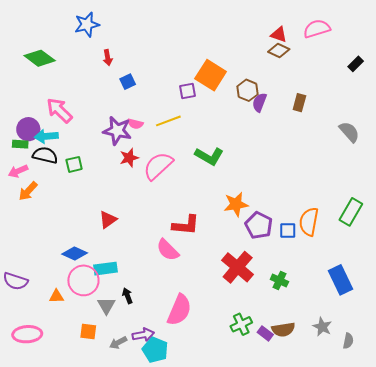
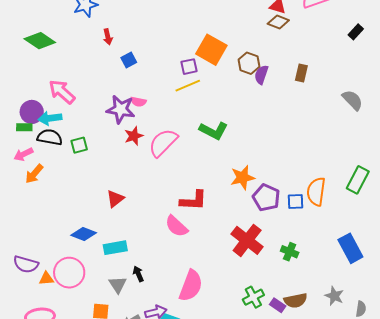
yellow line: (168, 121) -> (188, 86), moved
pink circle: (83, 280) -> (69, 273), moved
orange triangle: (56, 296) -> (46, 278), moved

